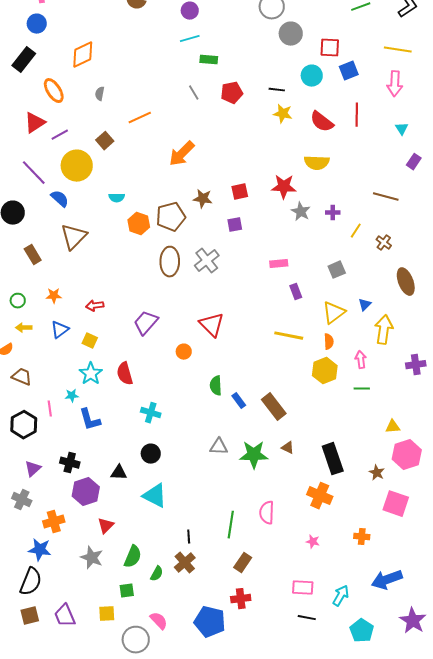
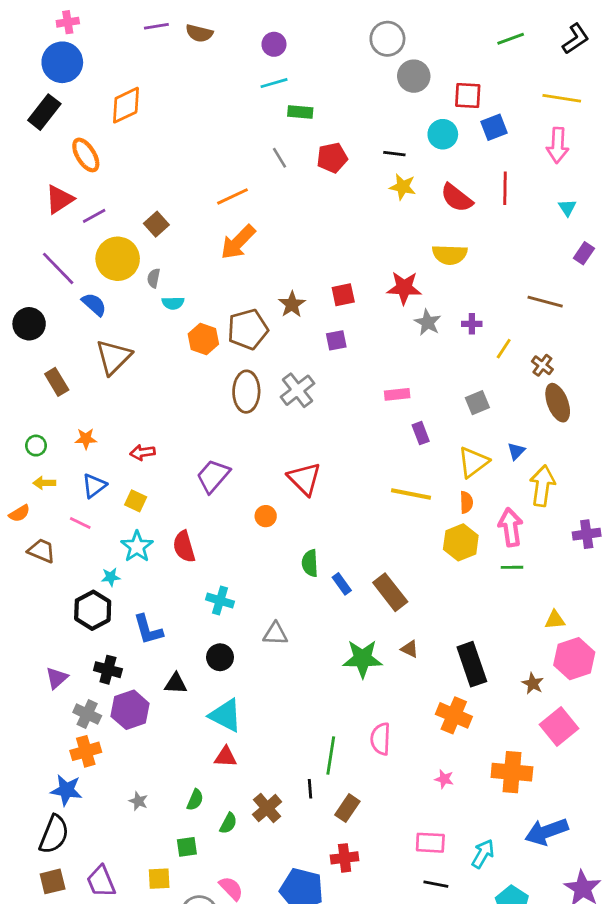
blue circle: (37, 24) -> (62, 62), size x1.5
gray semicircle: (100, 94) -> (154, 278), moved
orange line: (140, 118) -> (232, 196), moved
orange arrow: (182, 154) -> (238, 242), moved
brown star: (203, 199) -> (292, 304), turned 30
brown ellipse: (406, 282) -> (558, 403), moved
pink arrow: (361, 360) -> (511, 527), size x1.5
pink line: (50, 409) -> (80, 523), moved, turned -56
blue L-shape: (90, 420) -> (148, 630), moved
black hexagon: (24, 425) -> (93, 610), moved
gray triangle: (219, 447) -> (275, 634), moved
gray cross: (22, 500) -> (87, 714), moved
pink square: (396, 504) -> (559, 726), turned 32
red triangle: (106, 526) -> (226, 757), moved, turned 48
black line: (189, 537) -> (310, 789), moved
orange cross: (362, 537) -> (512, 772), size x1.8
green semicircle: (133, 557) -> (195, 800), size x0.7
gray star: (92, 558) -> (138, 801), size x0.6

